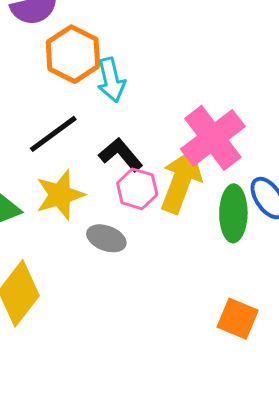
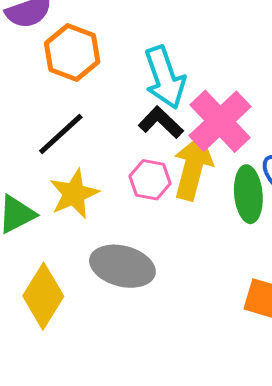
cyan arrow: (111, 80) -> (165, 78), moved, size x1.4
black L-shape: (121, 155) -> (161, 122), moved
gray ellipse: (106, 238) -> (122, 266), moved, size x1.6

